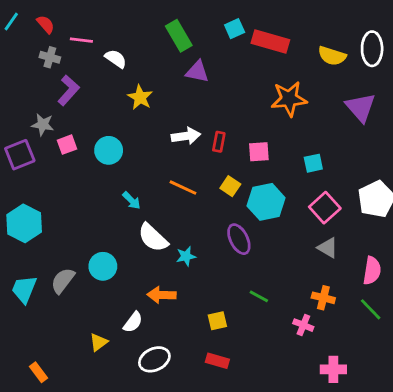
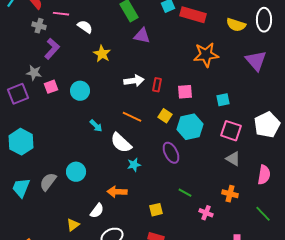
pink square: (325, 208) -> (231, 131), turned -30
white semicircle: (153, 238) -> (121, 143), moved
green line: (371, 309) -> (263, 214), moved
pink cross: (303, 325) -> (206, 213), moved

